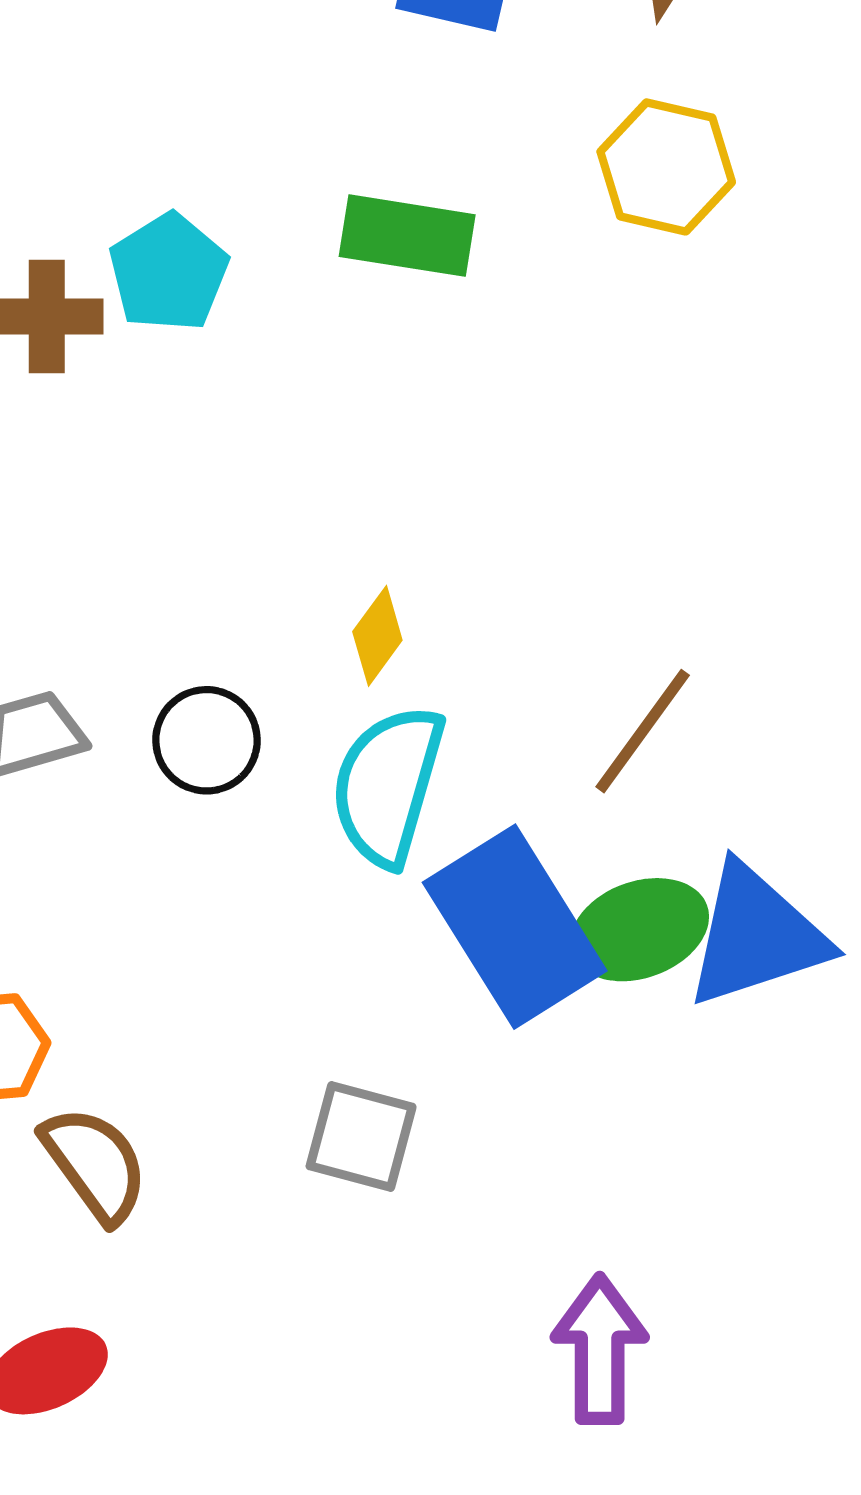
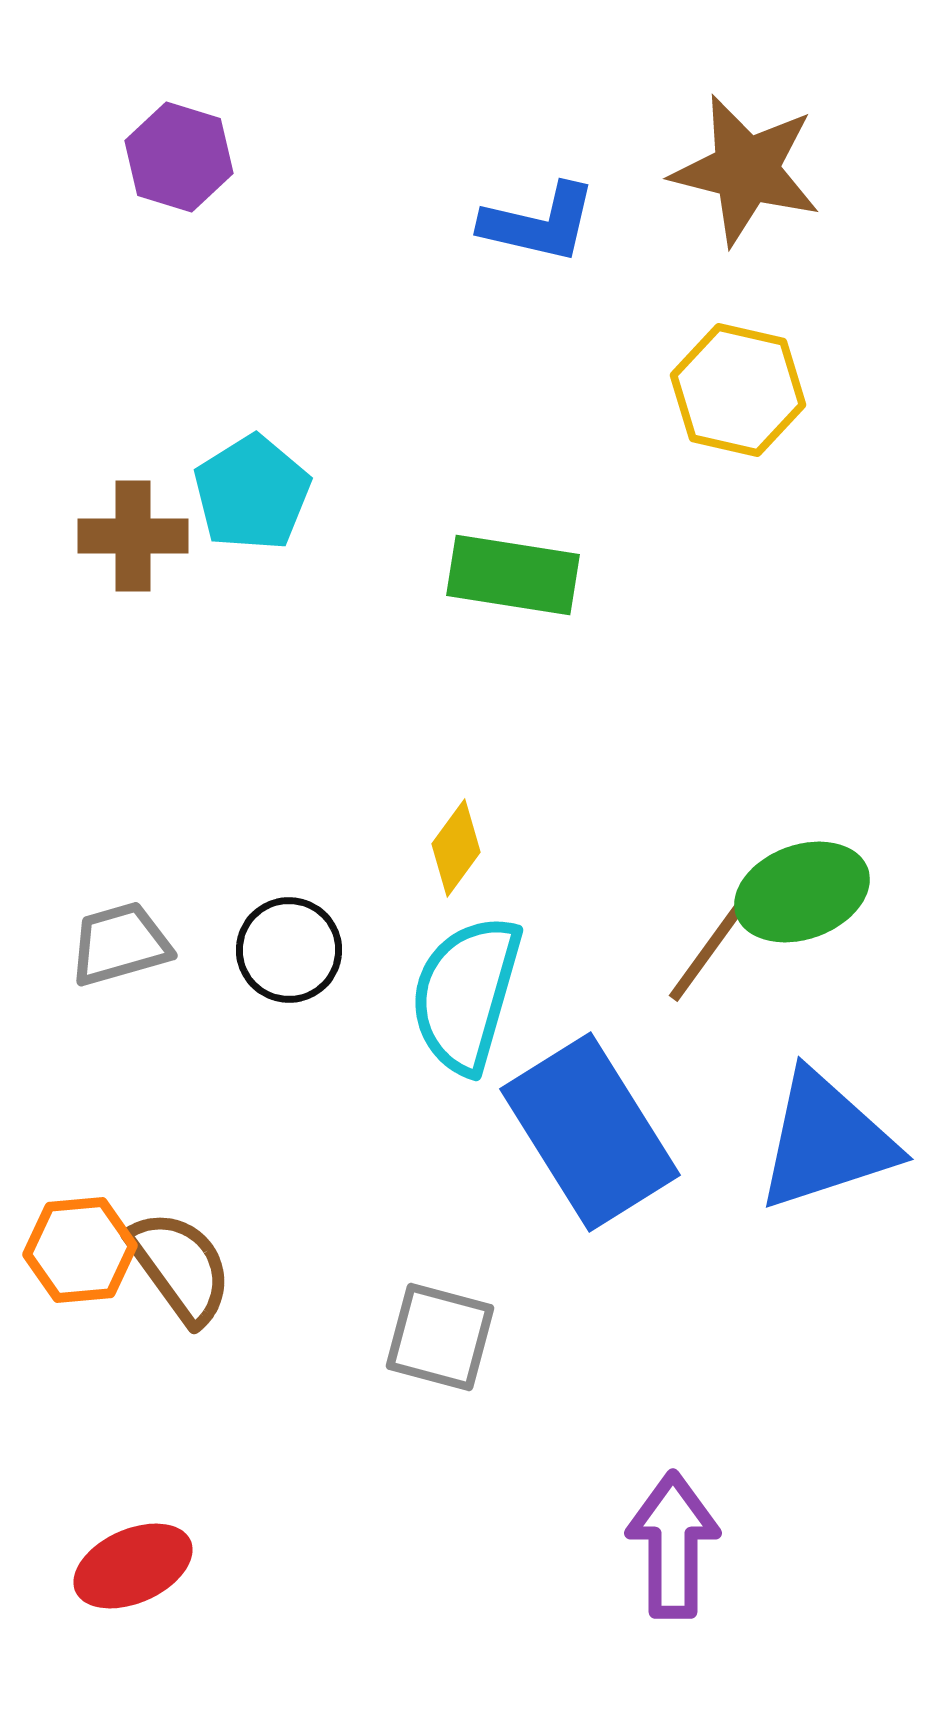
green rectangle: (407, 236) -> (513, 575), moved
green ellipse: (640, 930) -> (802, 892), moved
brown semicircle: (95, 1164) -> (180, 1267), moved

